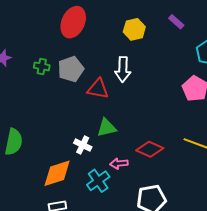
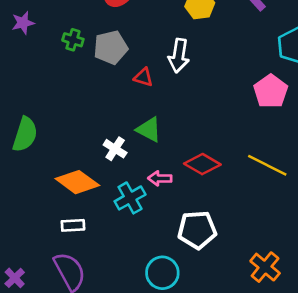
red triangle: (98, 89) -> (143, 77), size x0.7
green triangle: (107, 128) -> (149, 130), turned 35
orange diamond: (57, 173) -> (77, 182), turned 48

